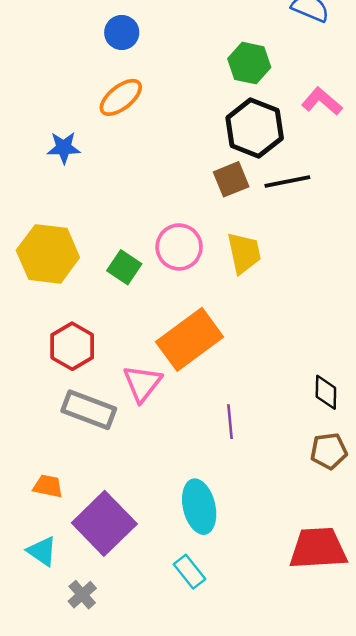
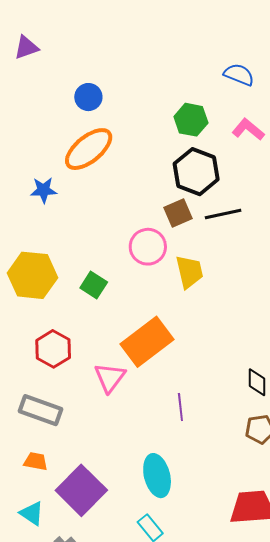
orange ellipse: (121, 97) -> (89, 149), size x1.4
pink L-shape: (322, 101) -> (248, 129), moved
pink circle: (179, 247) -> (148, 247), moved
gray rectangle: (89, 410) -> (41, 410), moved

